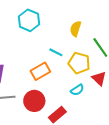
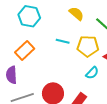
yellow semicircle: (76, 29) -> (76, 14), turned 126
orange rectangle: (40, 71) -> (25, 50), moved

